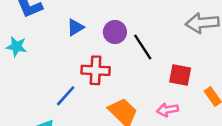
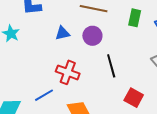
purple circle: (115, 32) -> (92, 36), moved
blue line: (66, 96) -> (44, 95), moved

